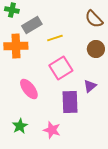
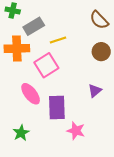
pink square: (61, 68) -> (46, 65), moved
purple rectangle: (70, 102) -> (57, 107), moved
pink star: (52, 130) -> (76, 131), moved

